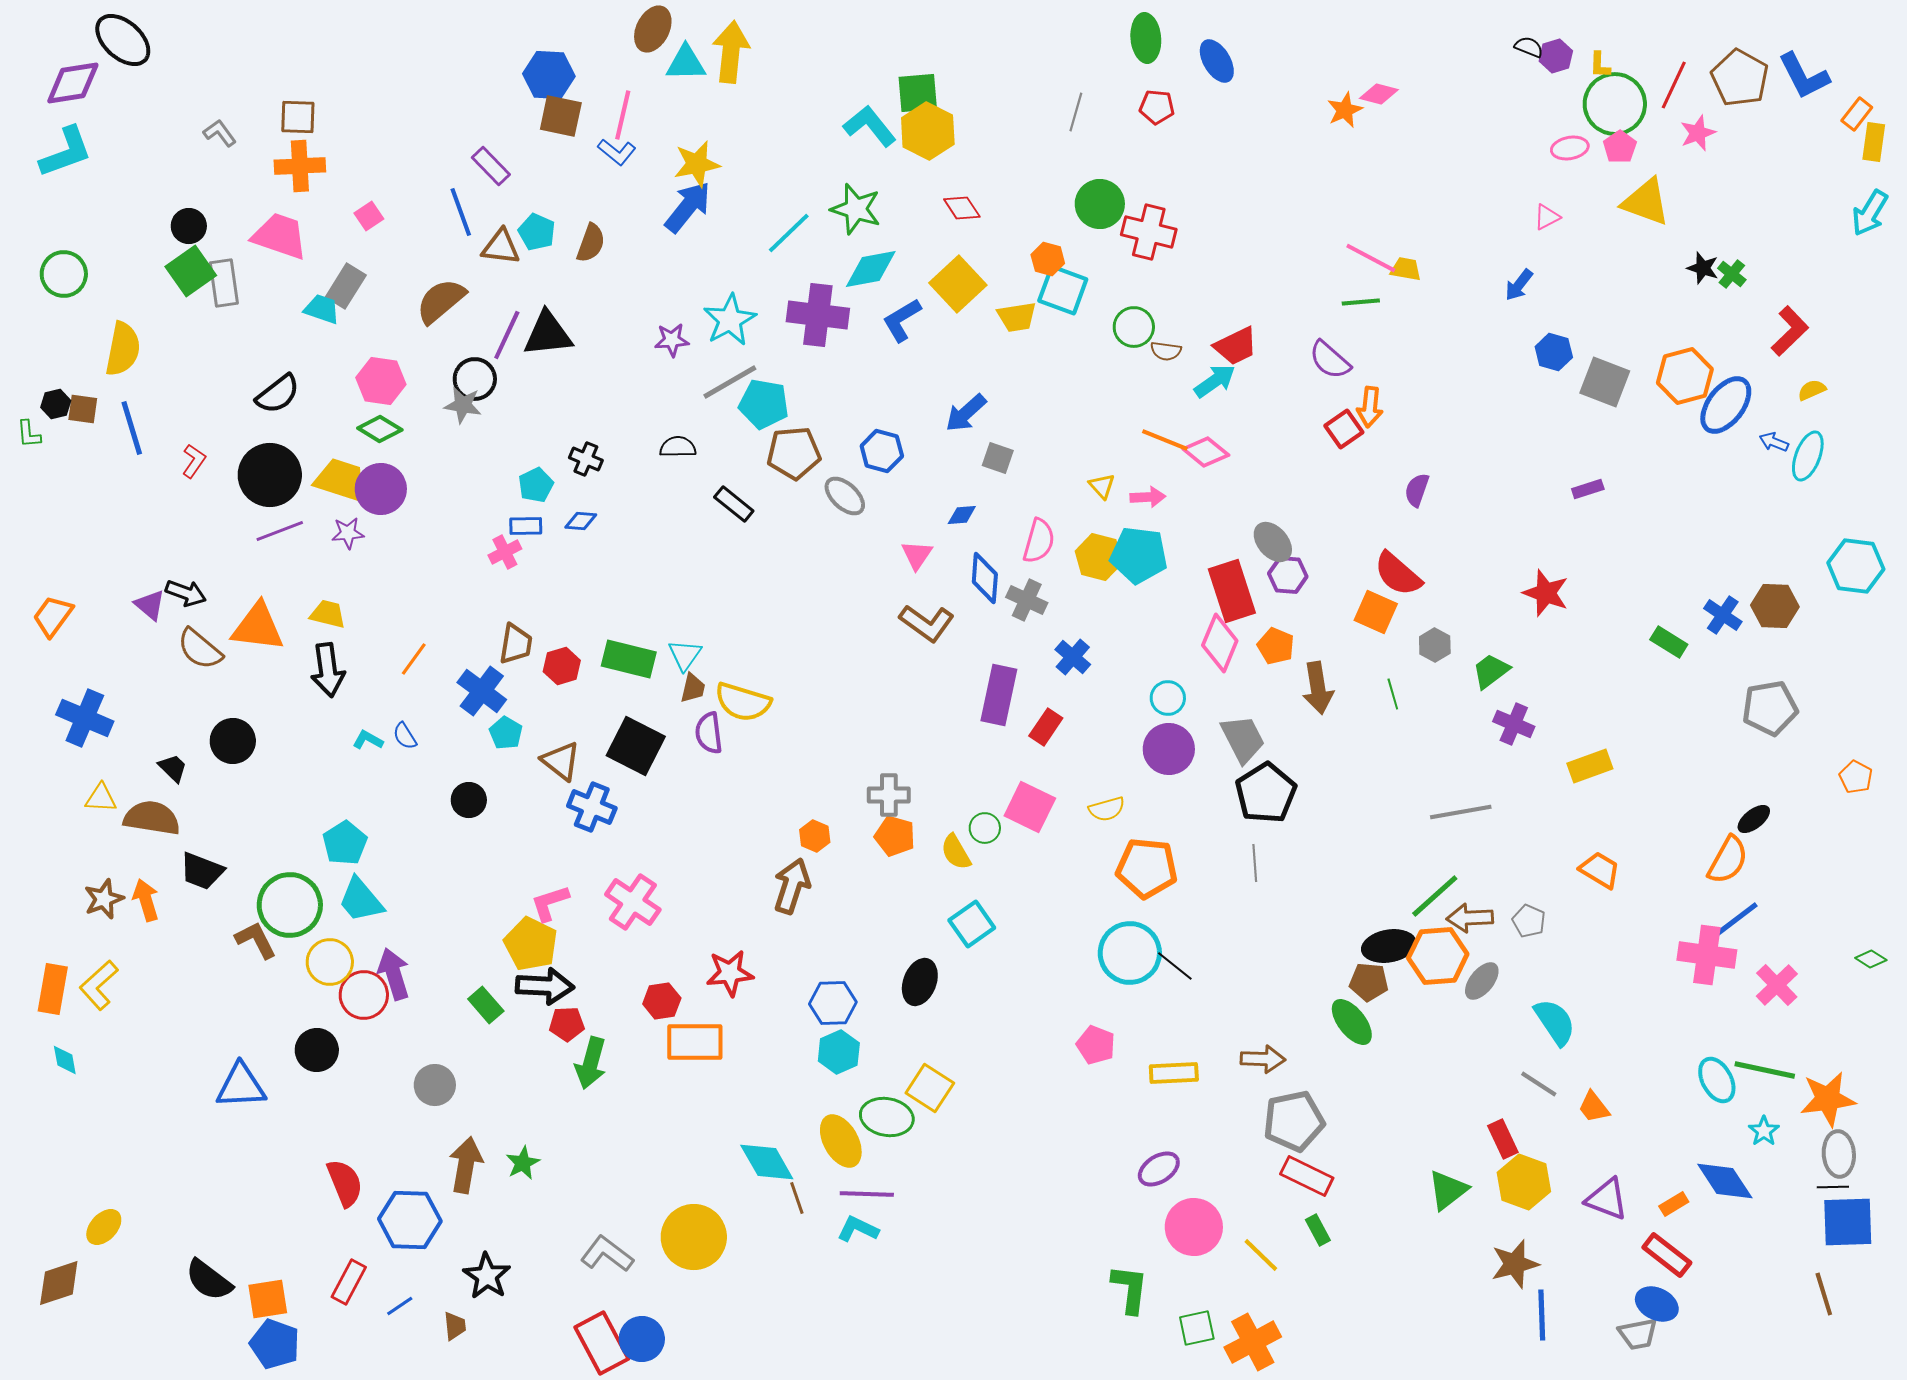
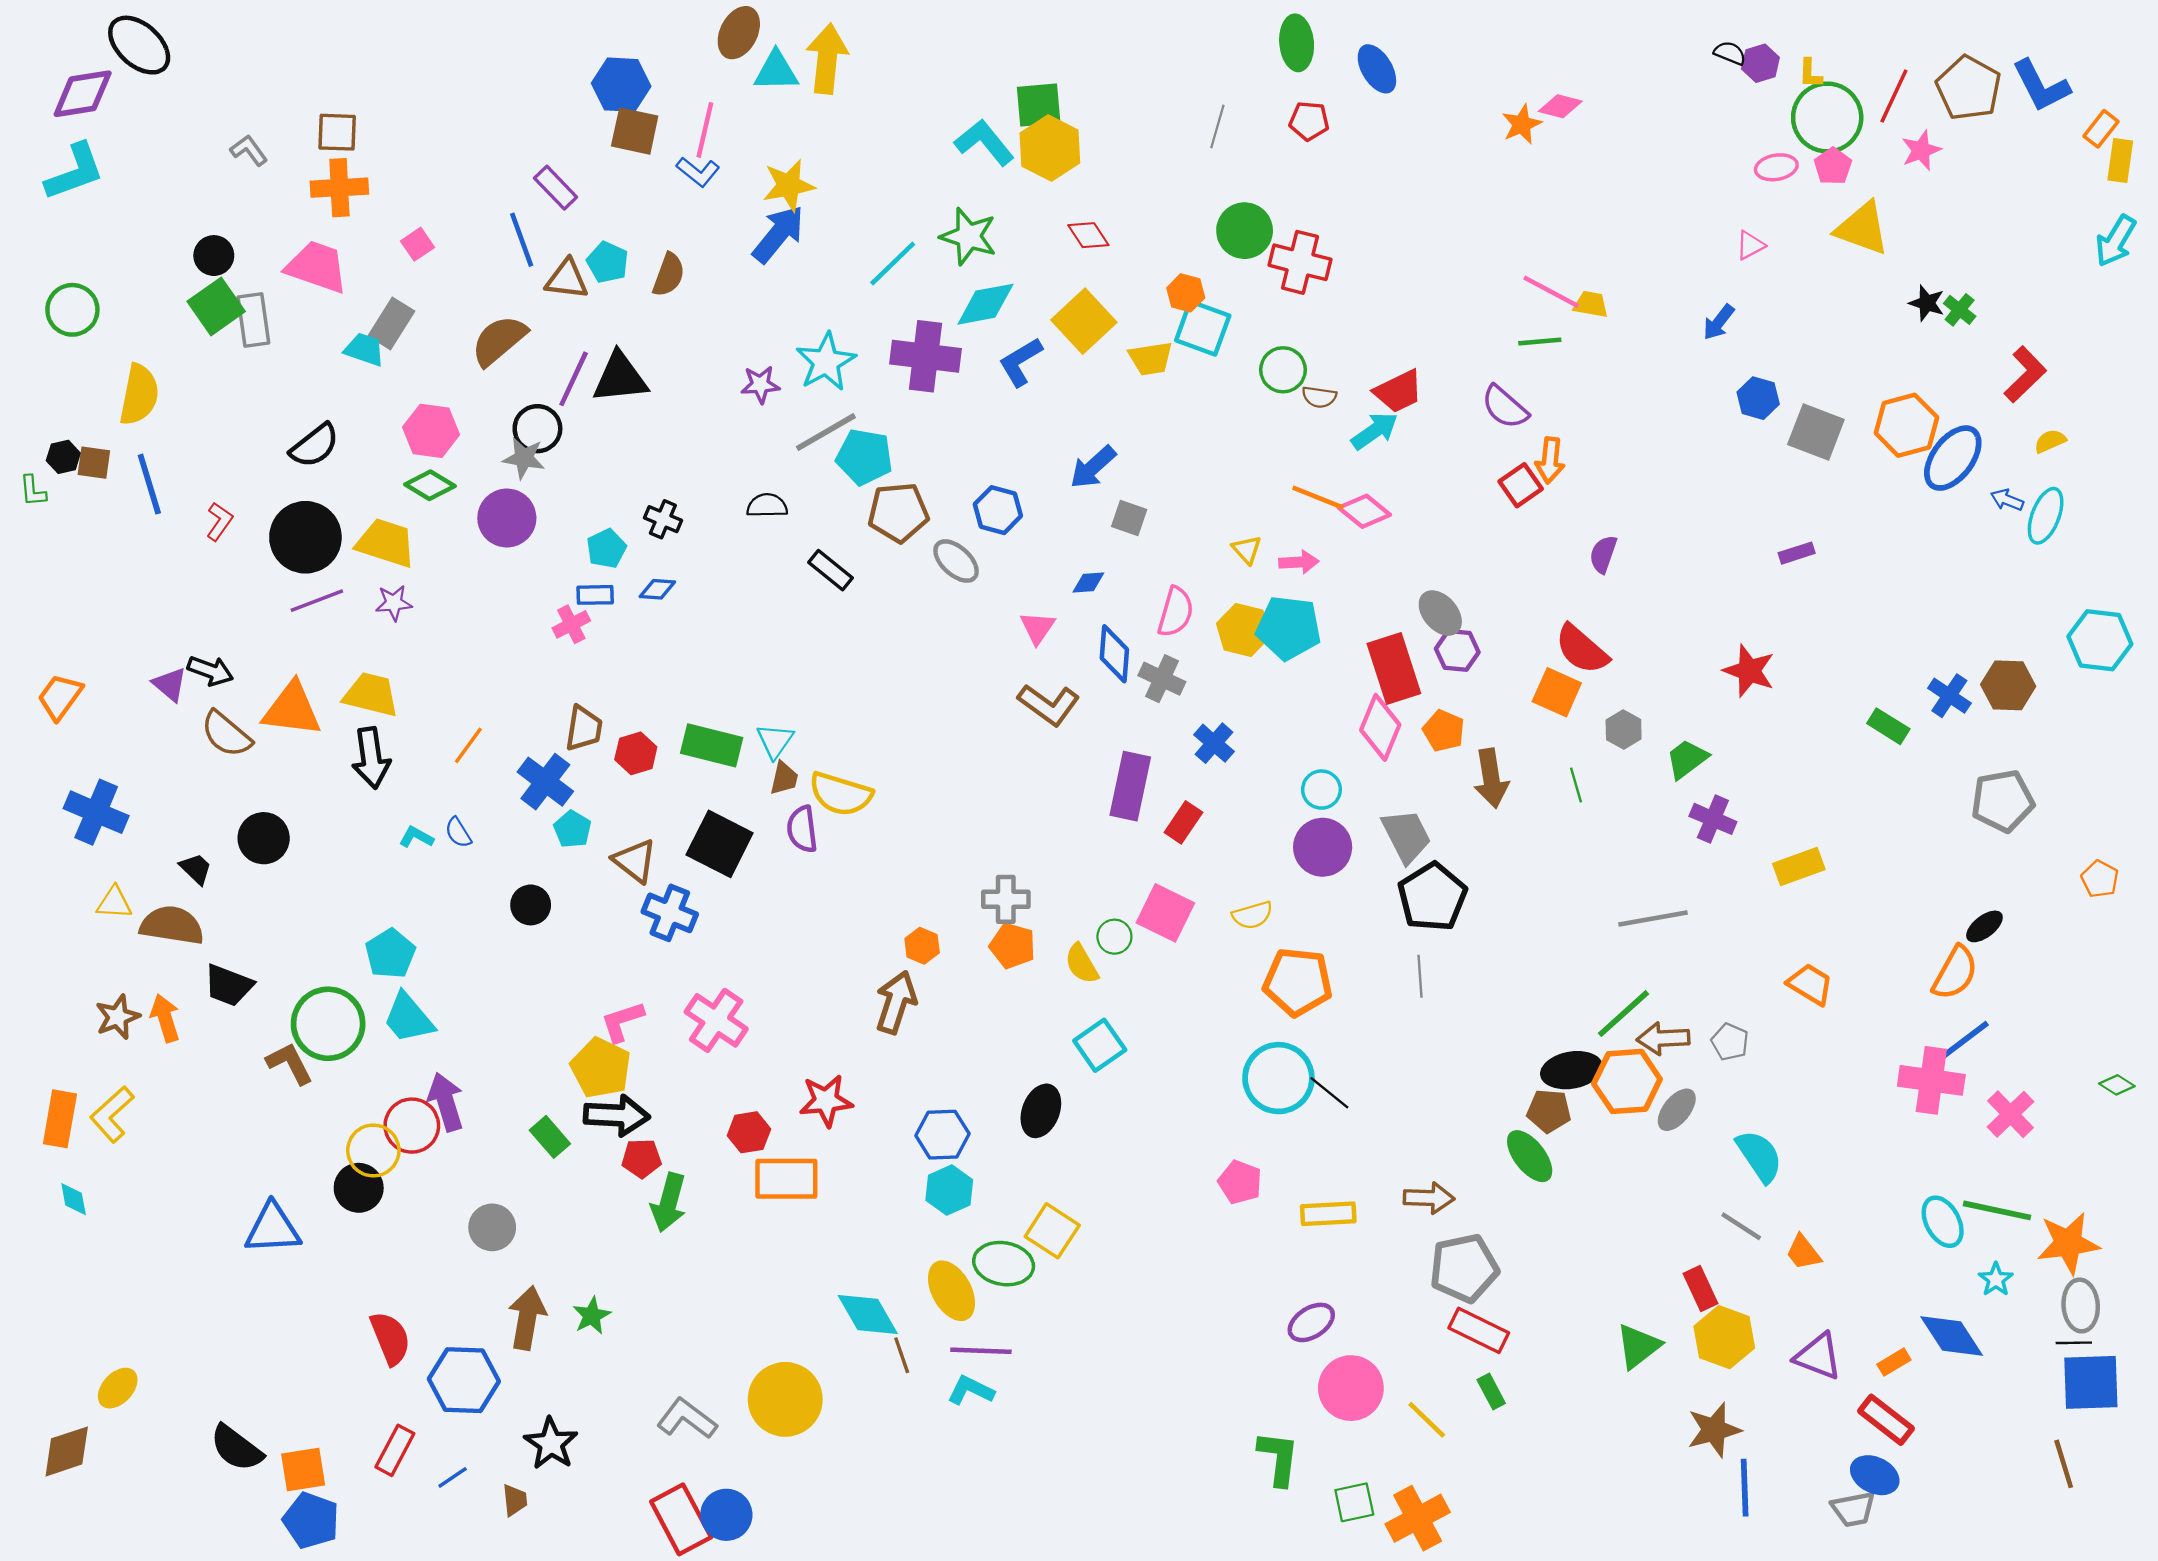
purple circle: (381, 489) -> (507, 518), moved
yellow trapezoid: (328, 614) -> (371, 695), size x1.4
yellow circle: (330, 962) -> (373, 1150), moved

